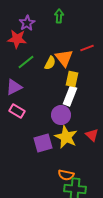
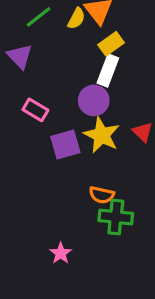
yellow rectangle: (72, 79) -> (111, 44), turned 42
purple triangle: (14, 87) -> (20, 56), turned -48
pink rectangle: (17, 111) -> (35, 110), moved

